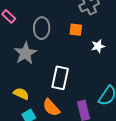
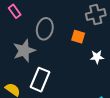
white rectangle: (60, 78) -> (40, 80), moved

